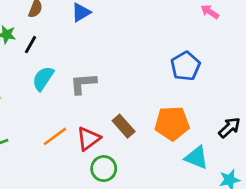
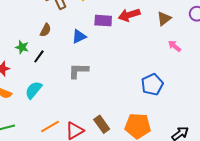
cyan semicircle: (43, 78) -> (34, 90), moved
gray L-shape: (83, 84) -> (78, 71), moved

